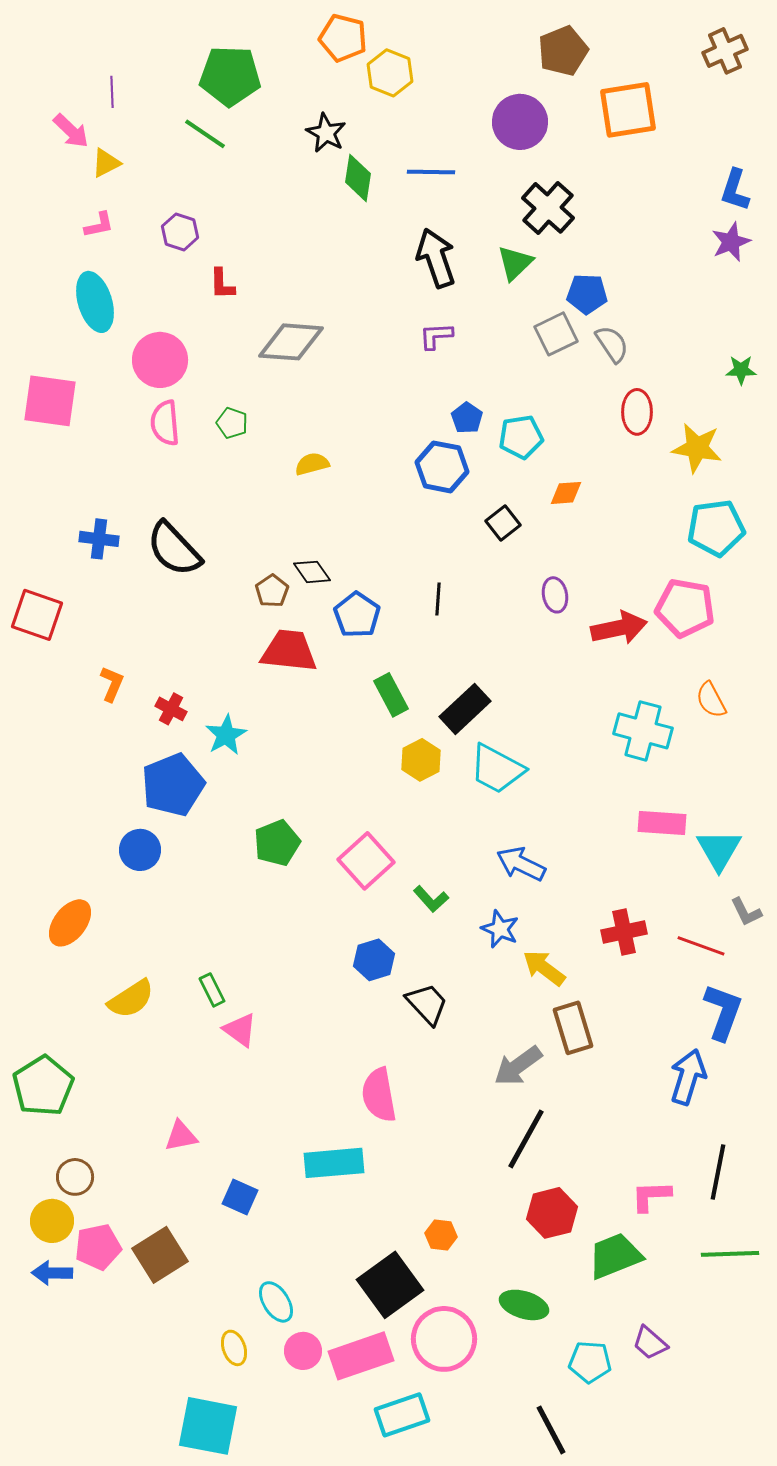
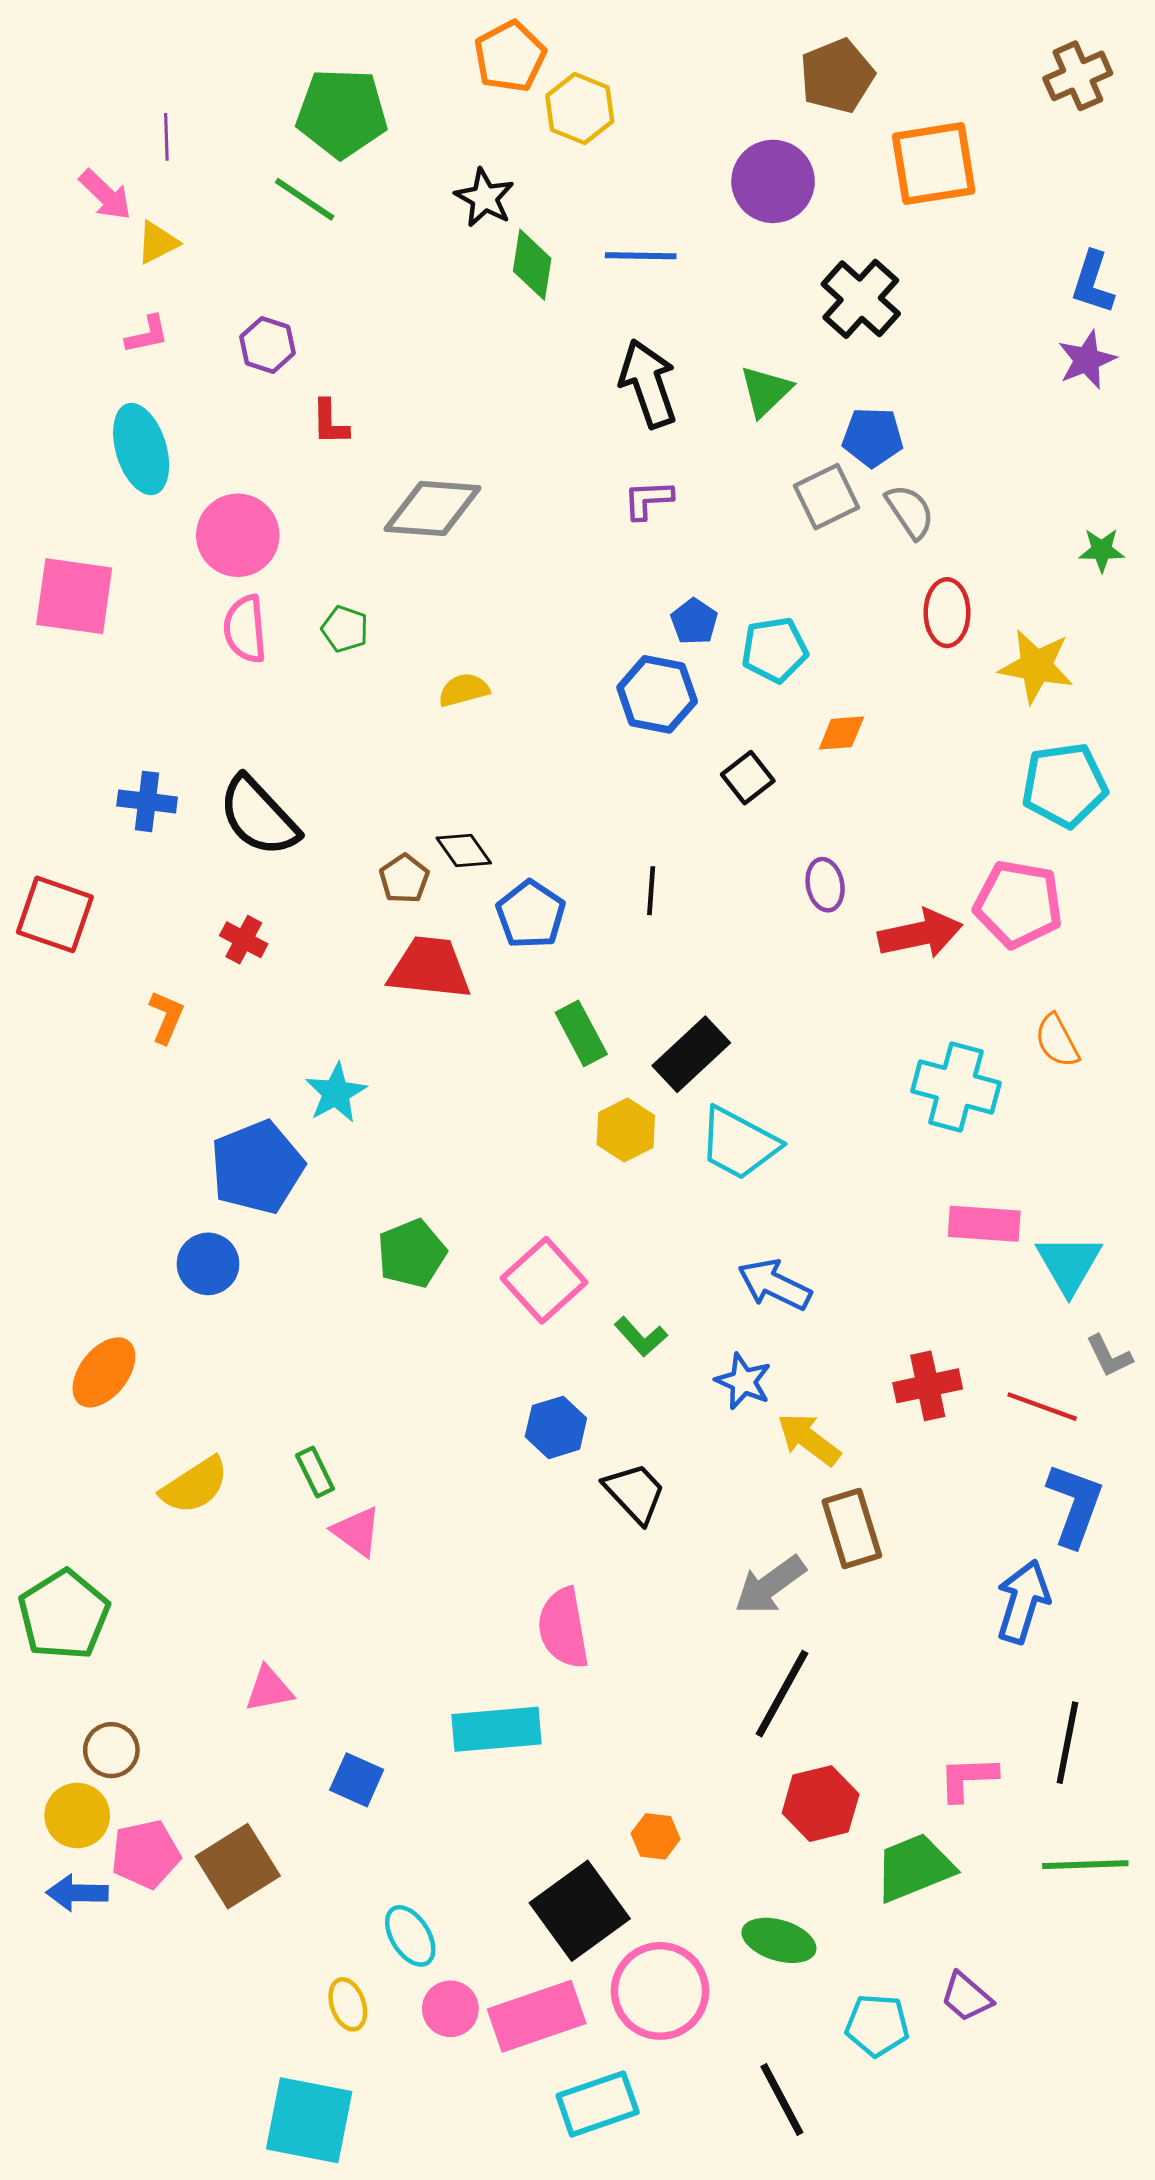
orange pentagon: (343, 38) -> (510, 57), turned 30
black cross: (548, 208) -> (861, 299), moved
red cross: (171, 709) -> (244, 940), moved
black line: (551, 1430) -> (782, 2100), moved

